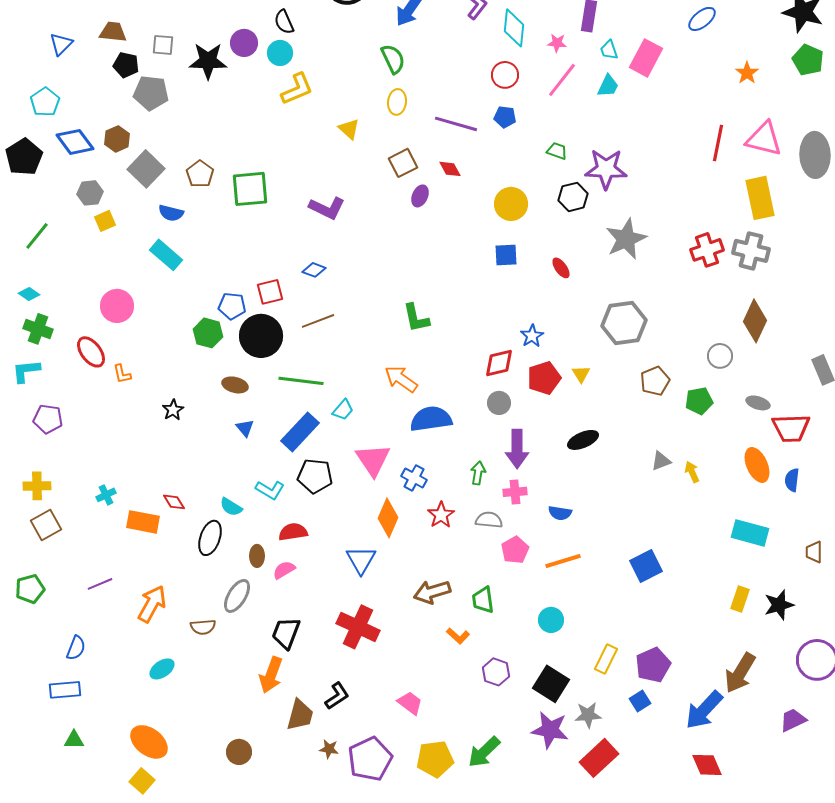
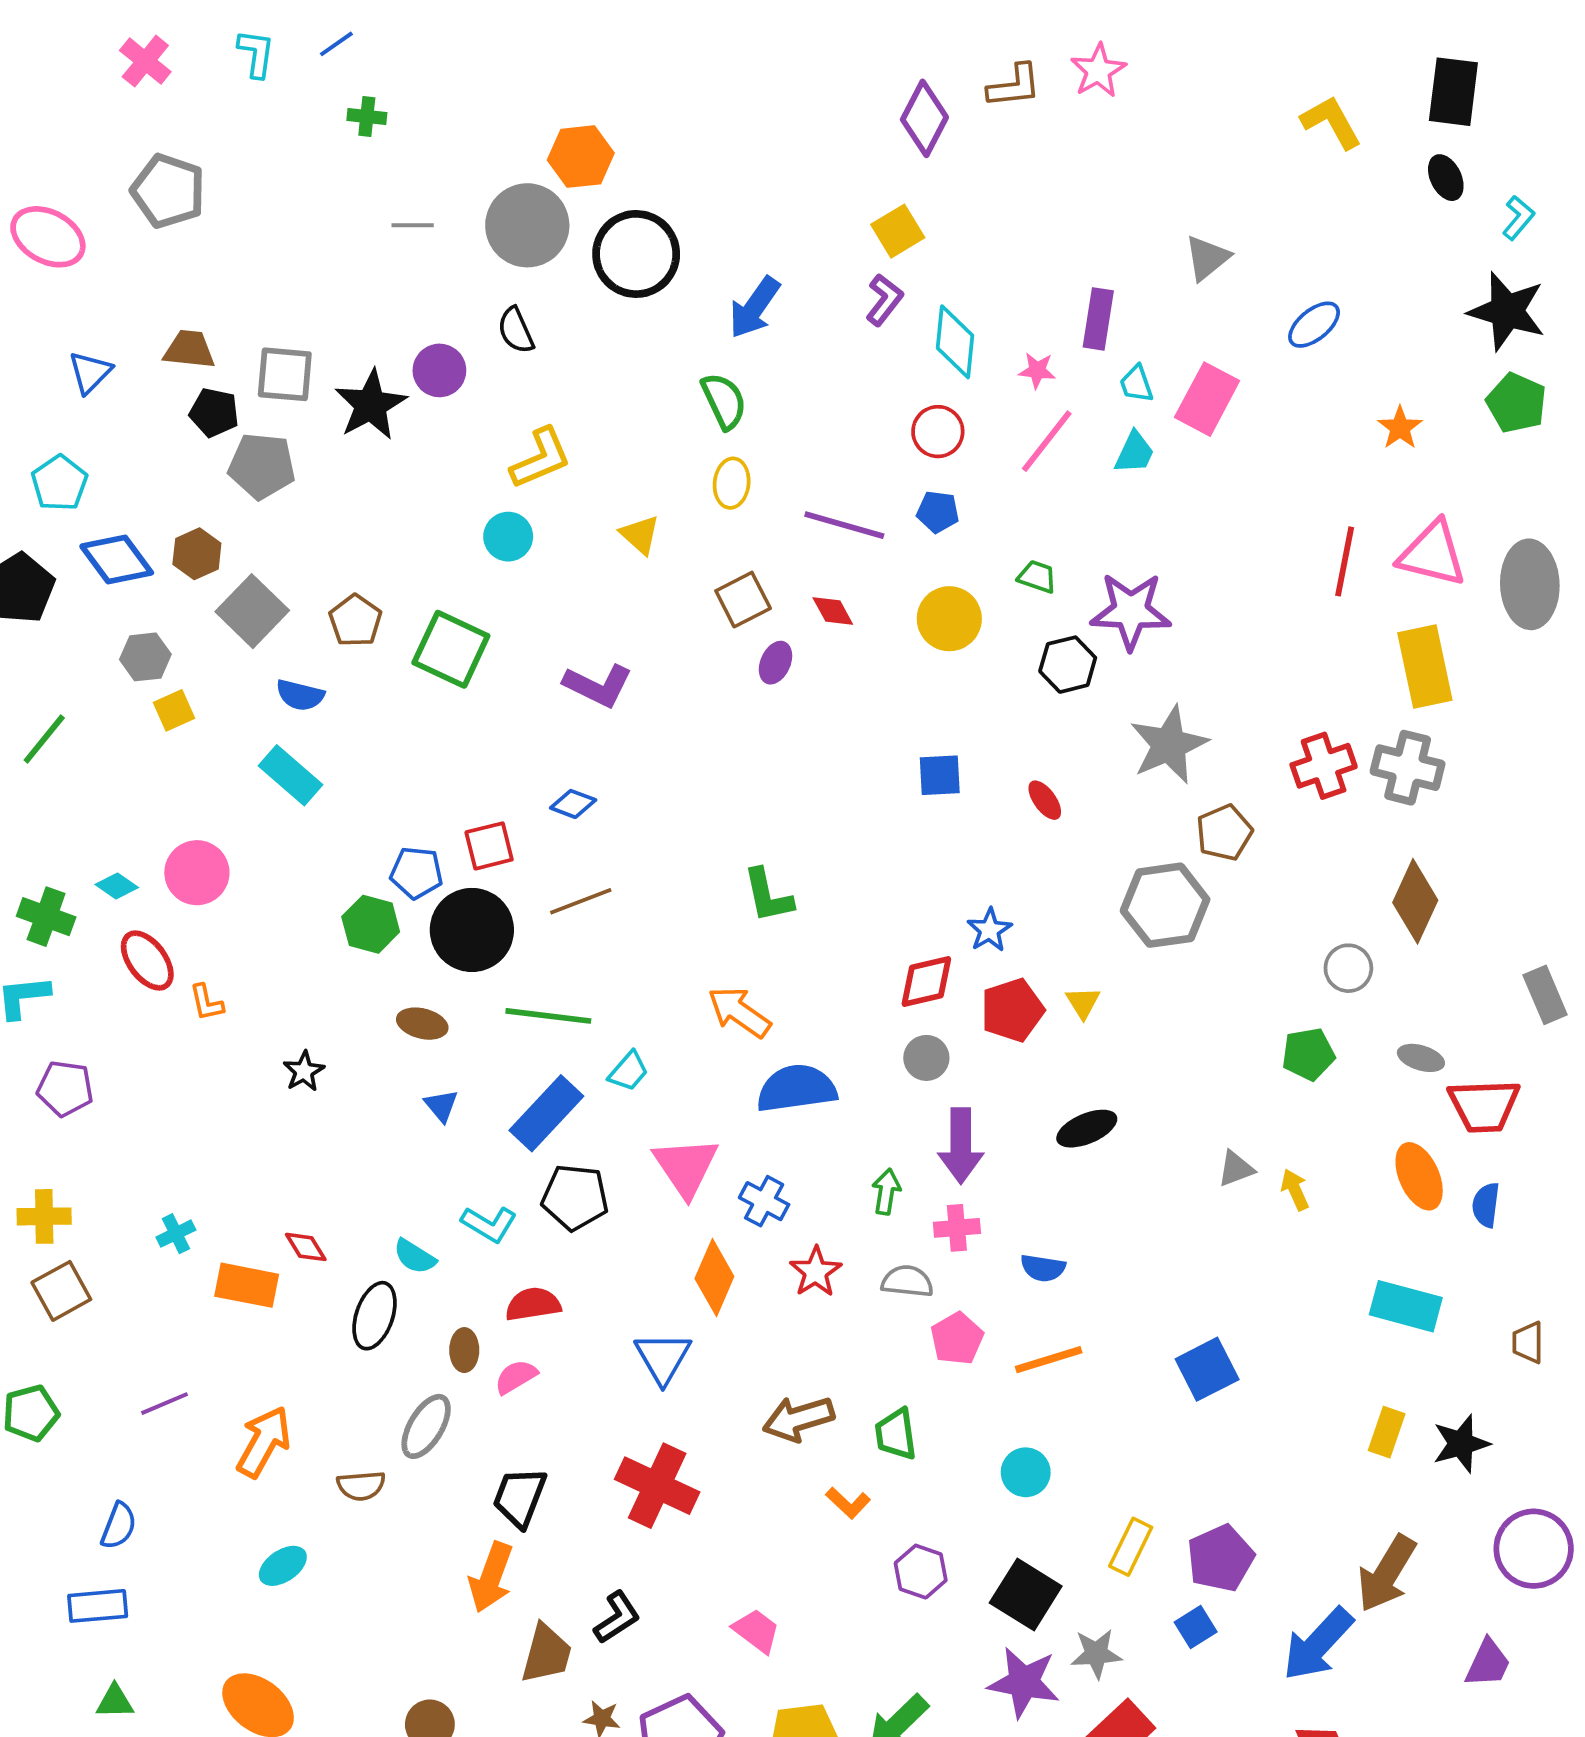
gray square: (163, 45) -> (285, 374), size x1.4
cyan circle: (280, 53) -> (508, 537), moved
black star: (208, 61) -> (371, 405), turned -30
green square: (250, 189) -> (451, 649), turned 30
yellow circle: (511, 204) -> (949, 619), moved
cyan diamond: (29, 294) -> (117, 886), moved
brown pentagon: (655, 381) -> (1224, 833), moved
purple trapezoid: (793, 720) -> (1488, 1663), turned 140

